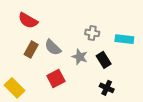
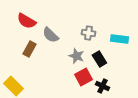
gray semicircle: (53, 47) -> (50, 35), moved
red square: (56, 79) -> (83, 77), moved

